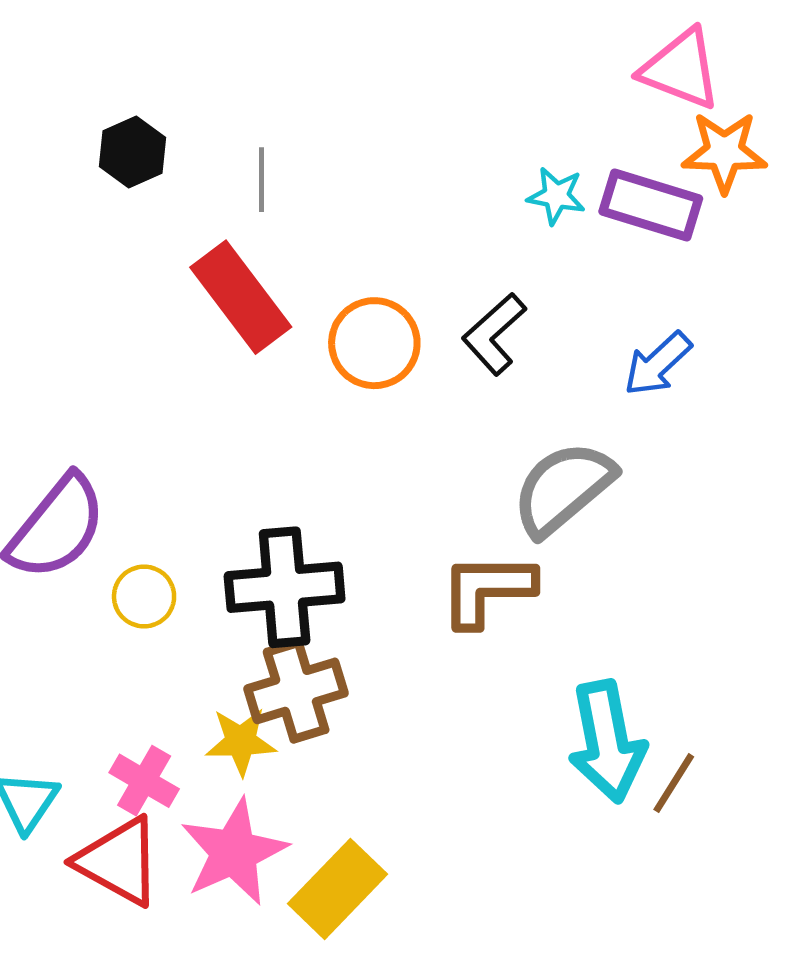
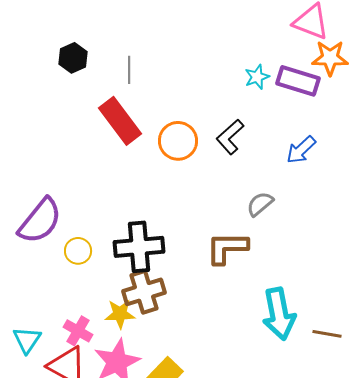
cyan star: (556, 196) -> (257, 77), turned -30
gray semicircle: (563, 488) -> (260, 204), size x0.6
brown line: (674, 783) -> (327, 334), moved, turned 68

